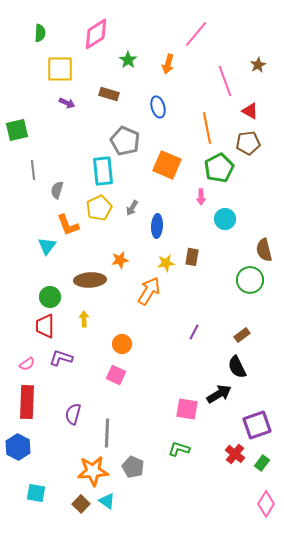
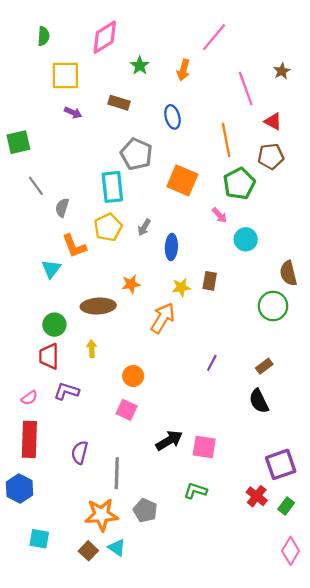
gray line: (33, 170) -> (36, 186), turned -30
pink arrow: (201, 197) -> (219, 215), turned -42
black arrow: (219, 394) -> (169, 440), moved

